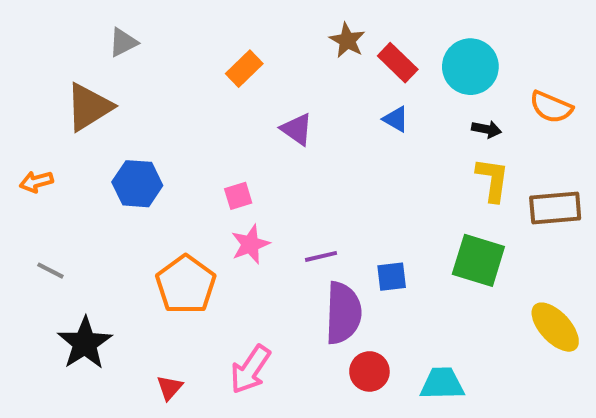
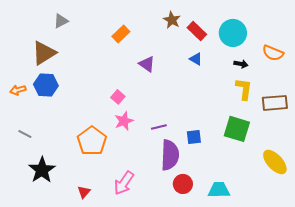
blue hexagon: (137, 184) -> (46, 85), moved
pink square: (238, 196) -> (118, 97), turned -32

